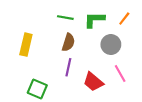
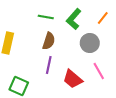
green L-shape: (94, 20) -> (74, 19), turned -50

